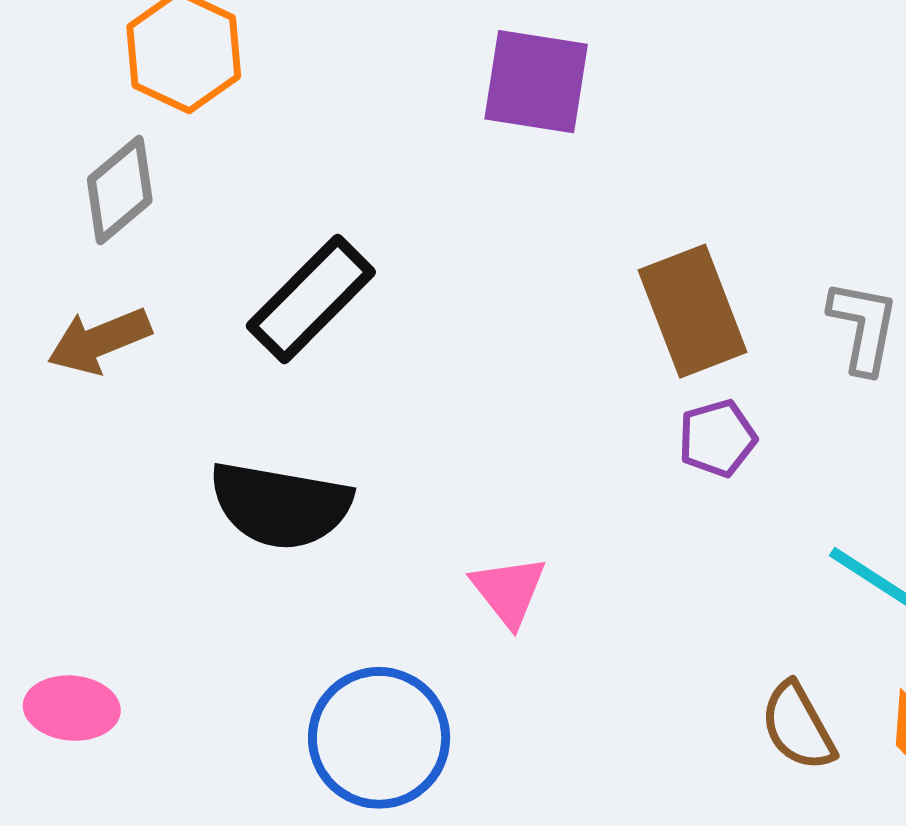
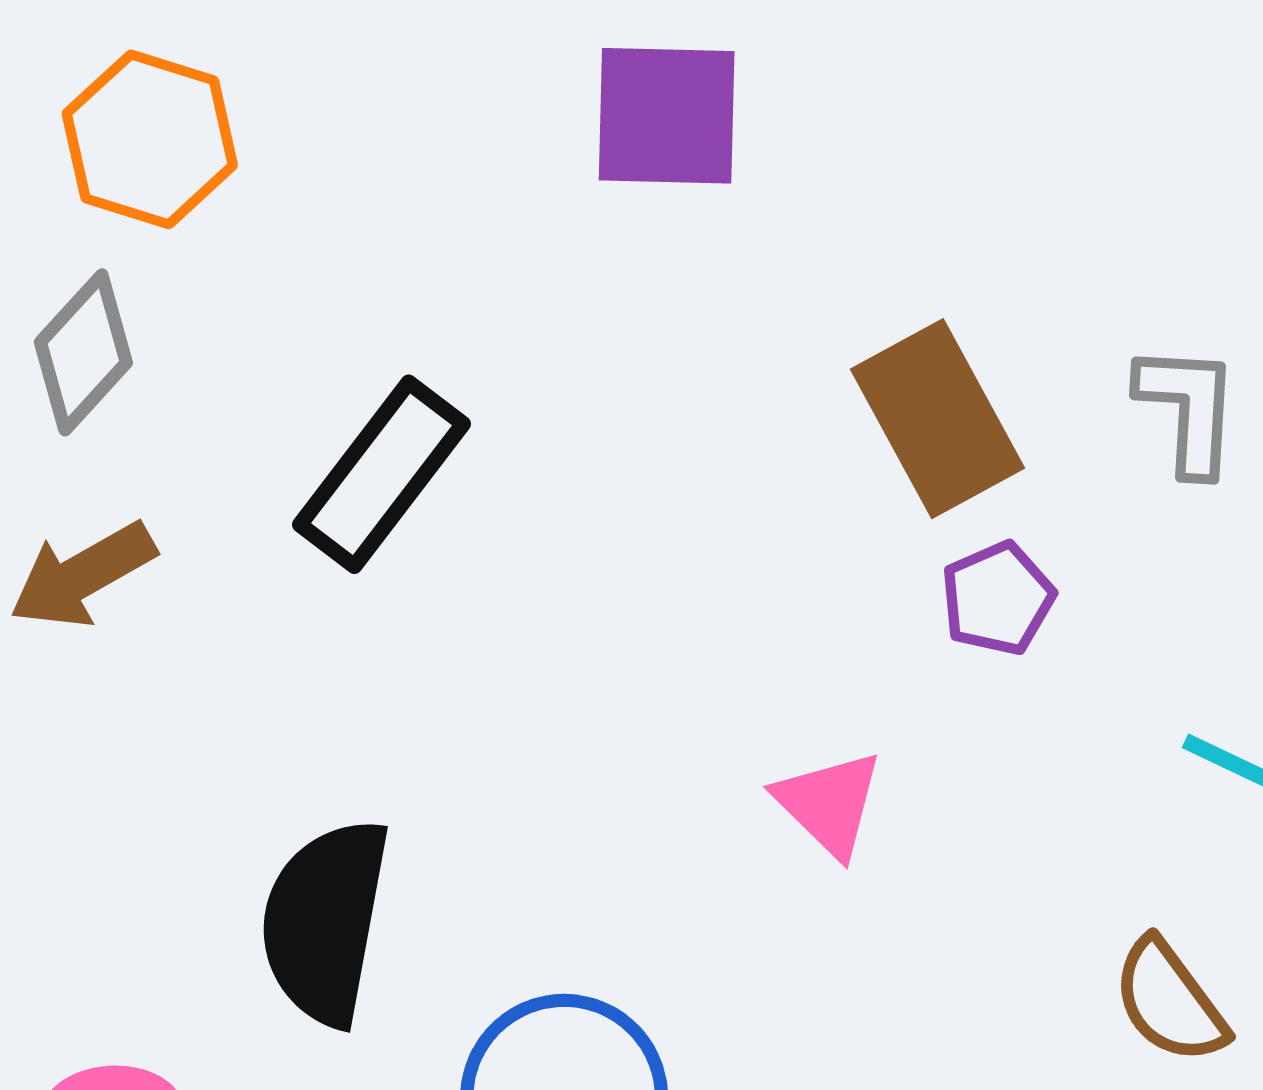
black semicircle: (280, 505) -> (325, 921), moved, turned 98
pink triangle: (509, 591) -> (829, 804), moved

